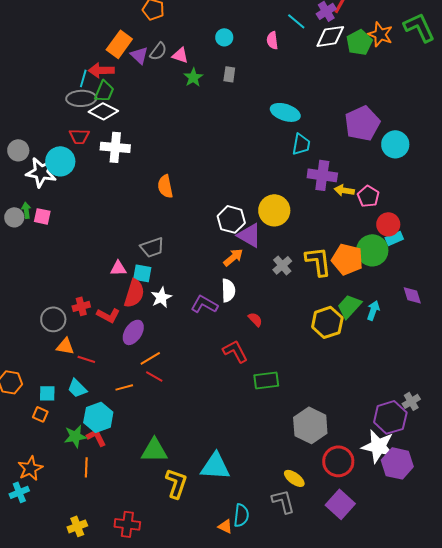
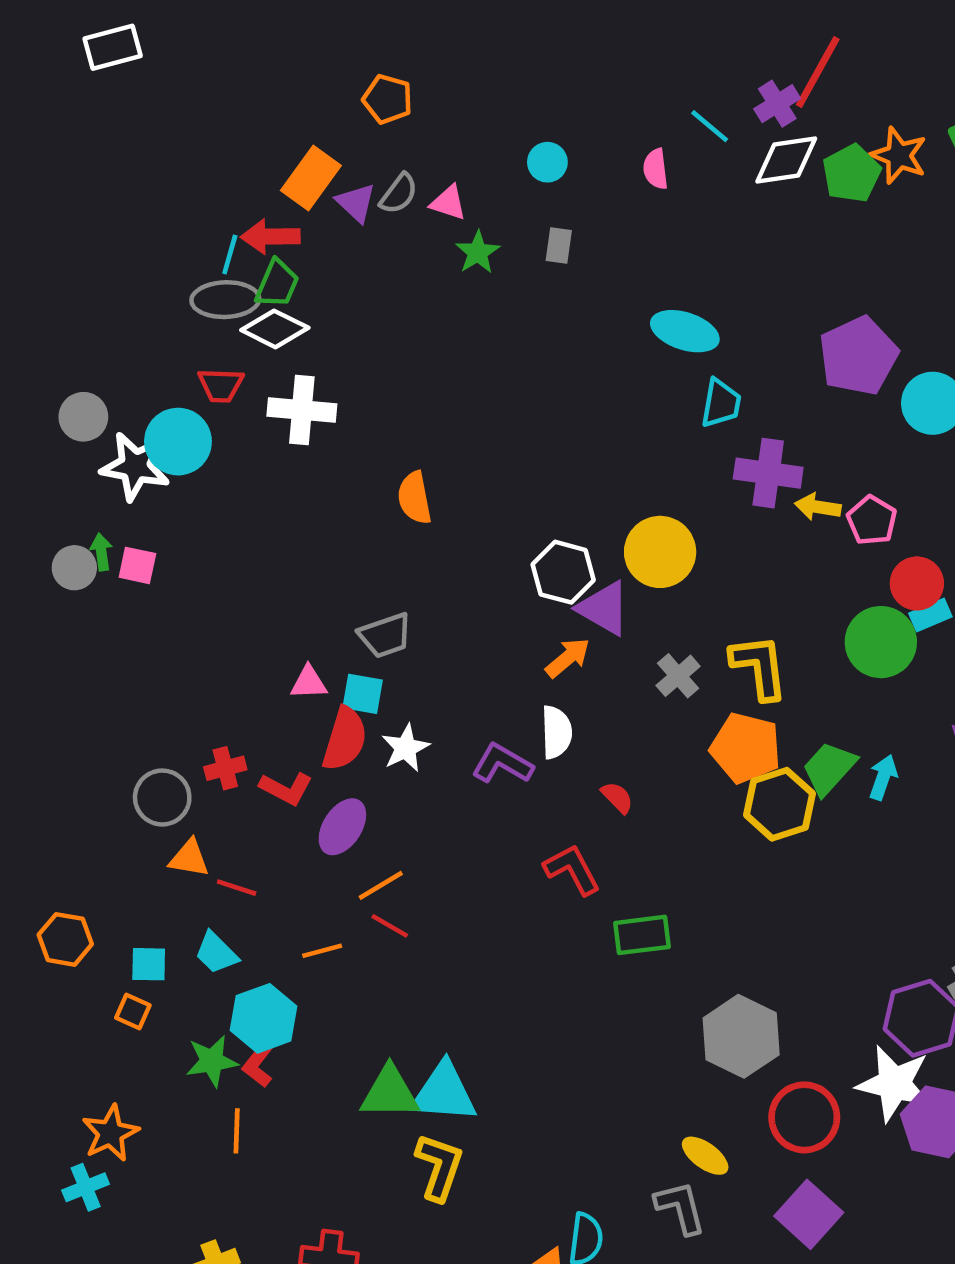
orange pentagon: (347, 259) -> (746, 748), moved
red L-shape: (96, 437) -> (259, 1063), turned -115
cyan triangle: (215, 466) -> (444, 1093), moved

